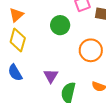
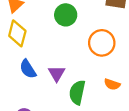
blue semicircle: (15, 73) -> (28, 69), moved

